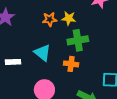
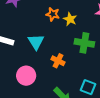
green cross: (78, 40) -> (84, 43), moved

